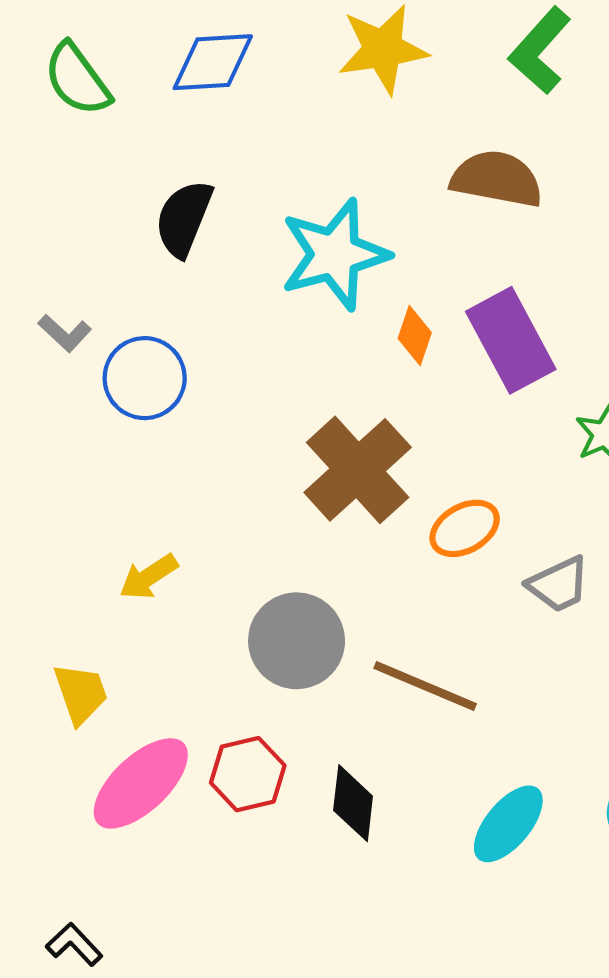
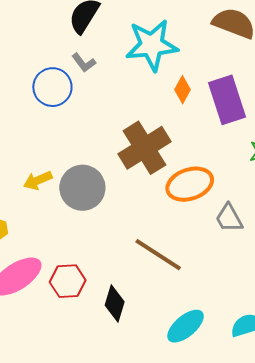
gray L-shape: (65, 333) -> (84, 63), moved
orange ellipse: (465, 528) -> (190, 184), size x1.4
gray trapezoid: (559, 584) -> (229, 218), turned 76
gray circle: (297, 641) -> (82, 188), moved

